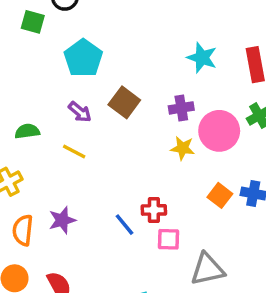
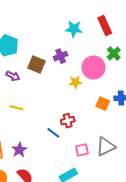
purple cross: (181, 108) -> (61, 56), moved
yellow line: (74, 152) -> (16, 108), moved
purple star: (62, 220) -> (19, 150), moved
pink square: (168, 239) -> (82, 150), moved

